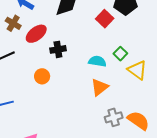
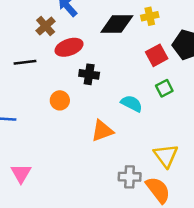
green square: (120, 54) -> (164, 88), moved
yellow triangle: (137, 70) -> (166, 156), moved
orange triangle: (100, 87) -> (102, 131), moved

